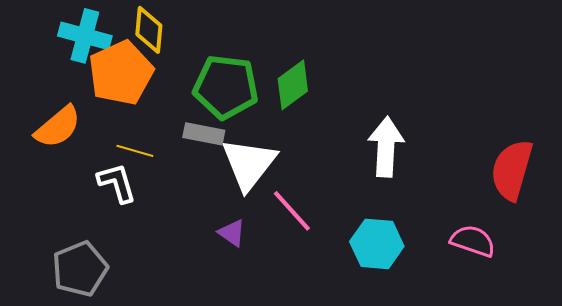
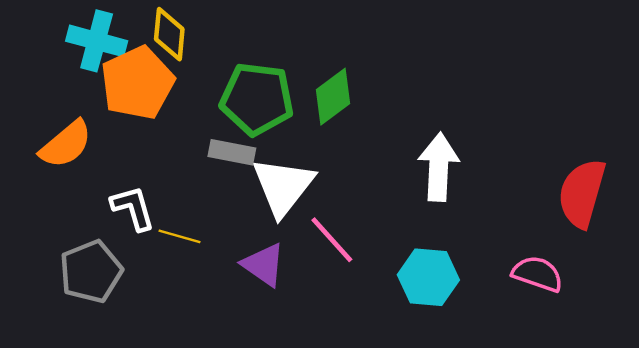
yellow line: (135, 151) -> (180, 236), moved
purple triangle: (232, 233) -> (264, 265), size x1.4
gray pentagon: (80, 269) -> (91, 272), moved

